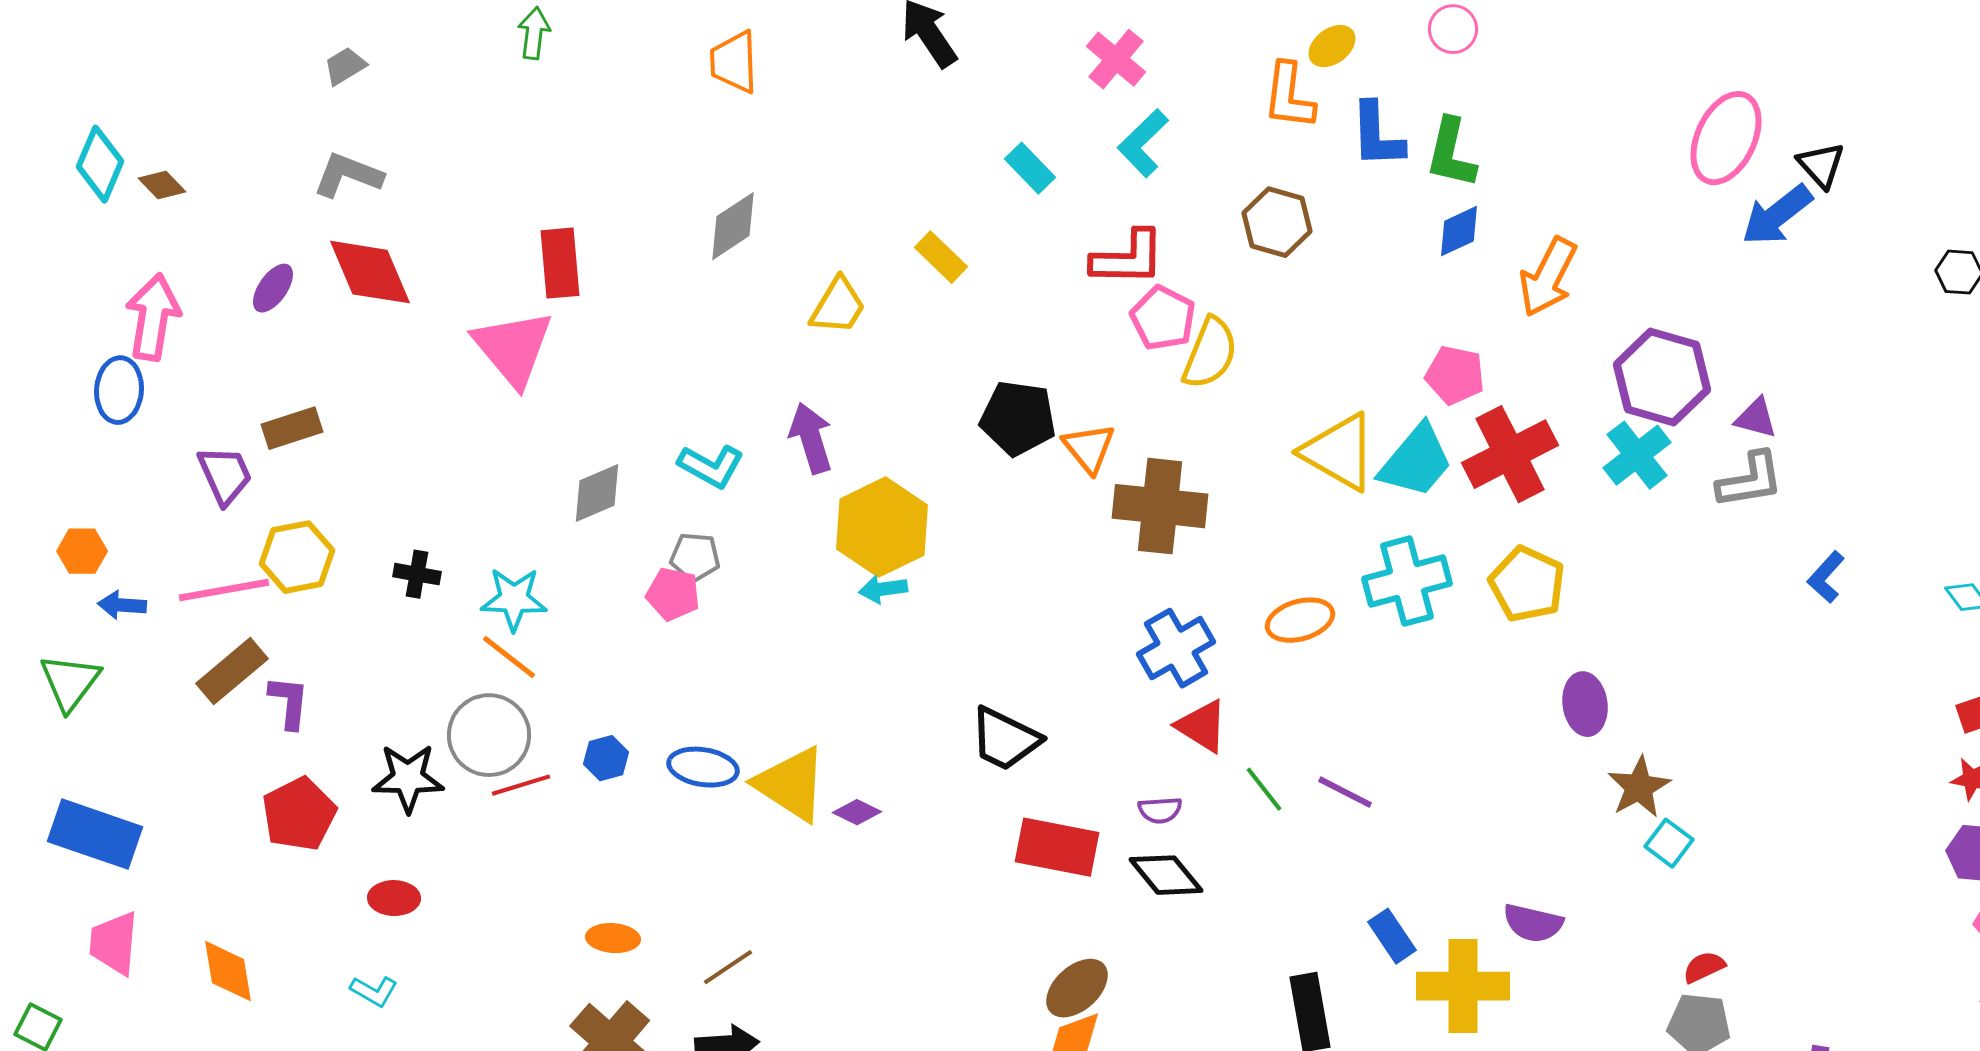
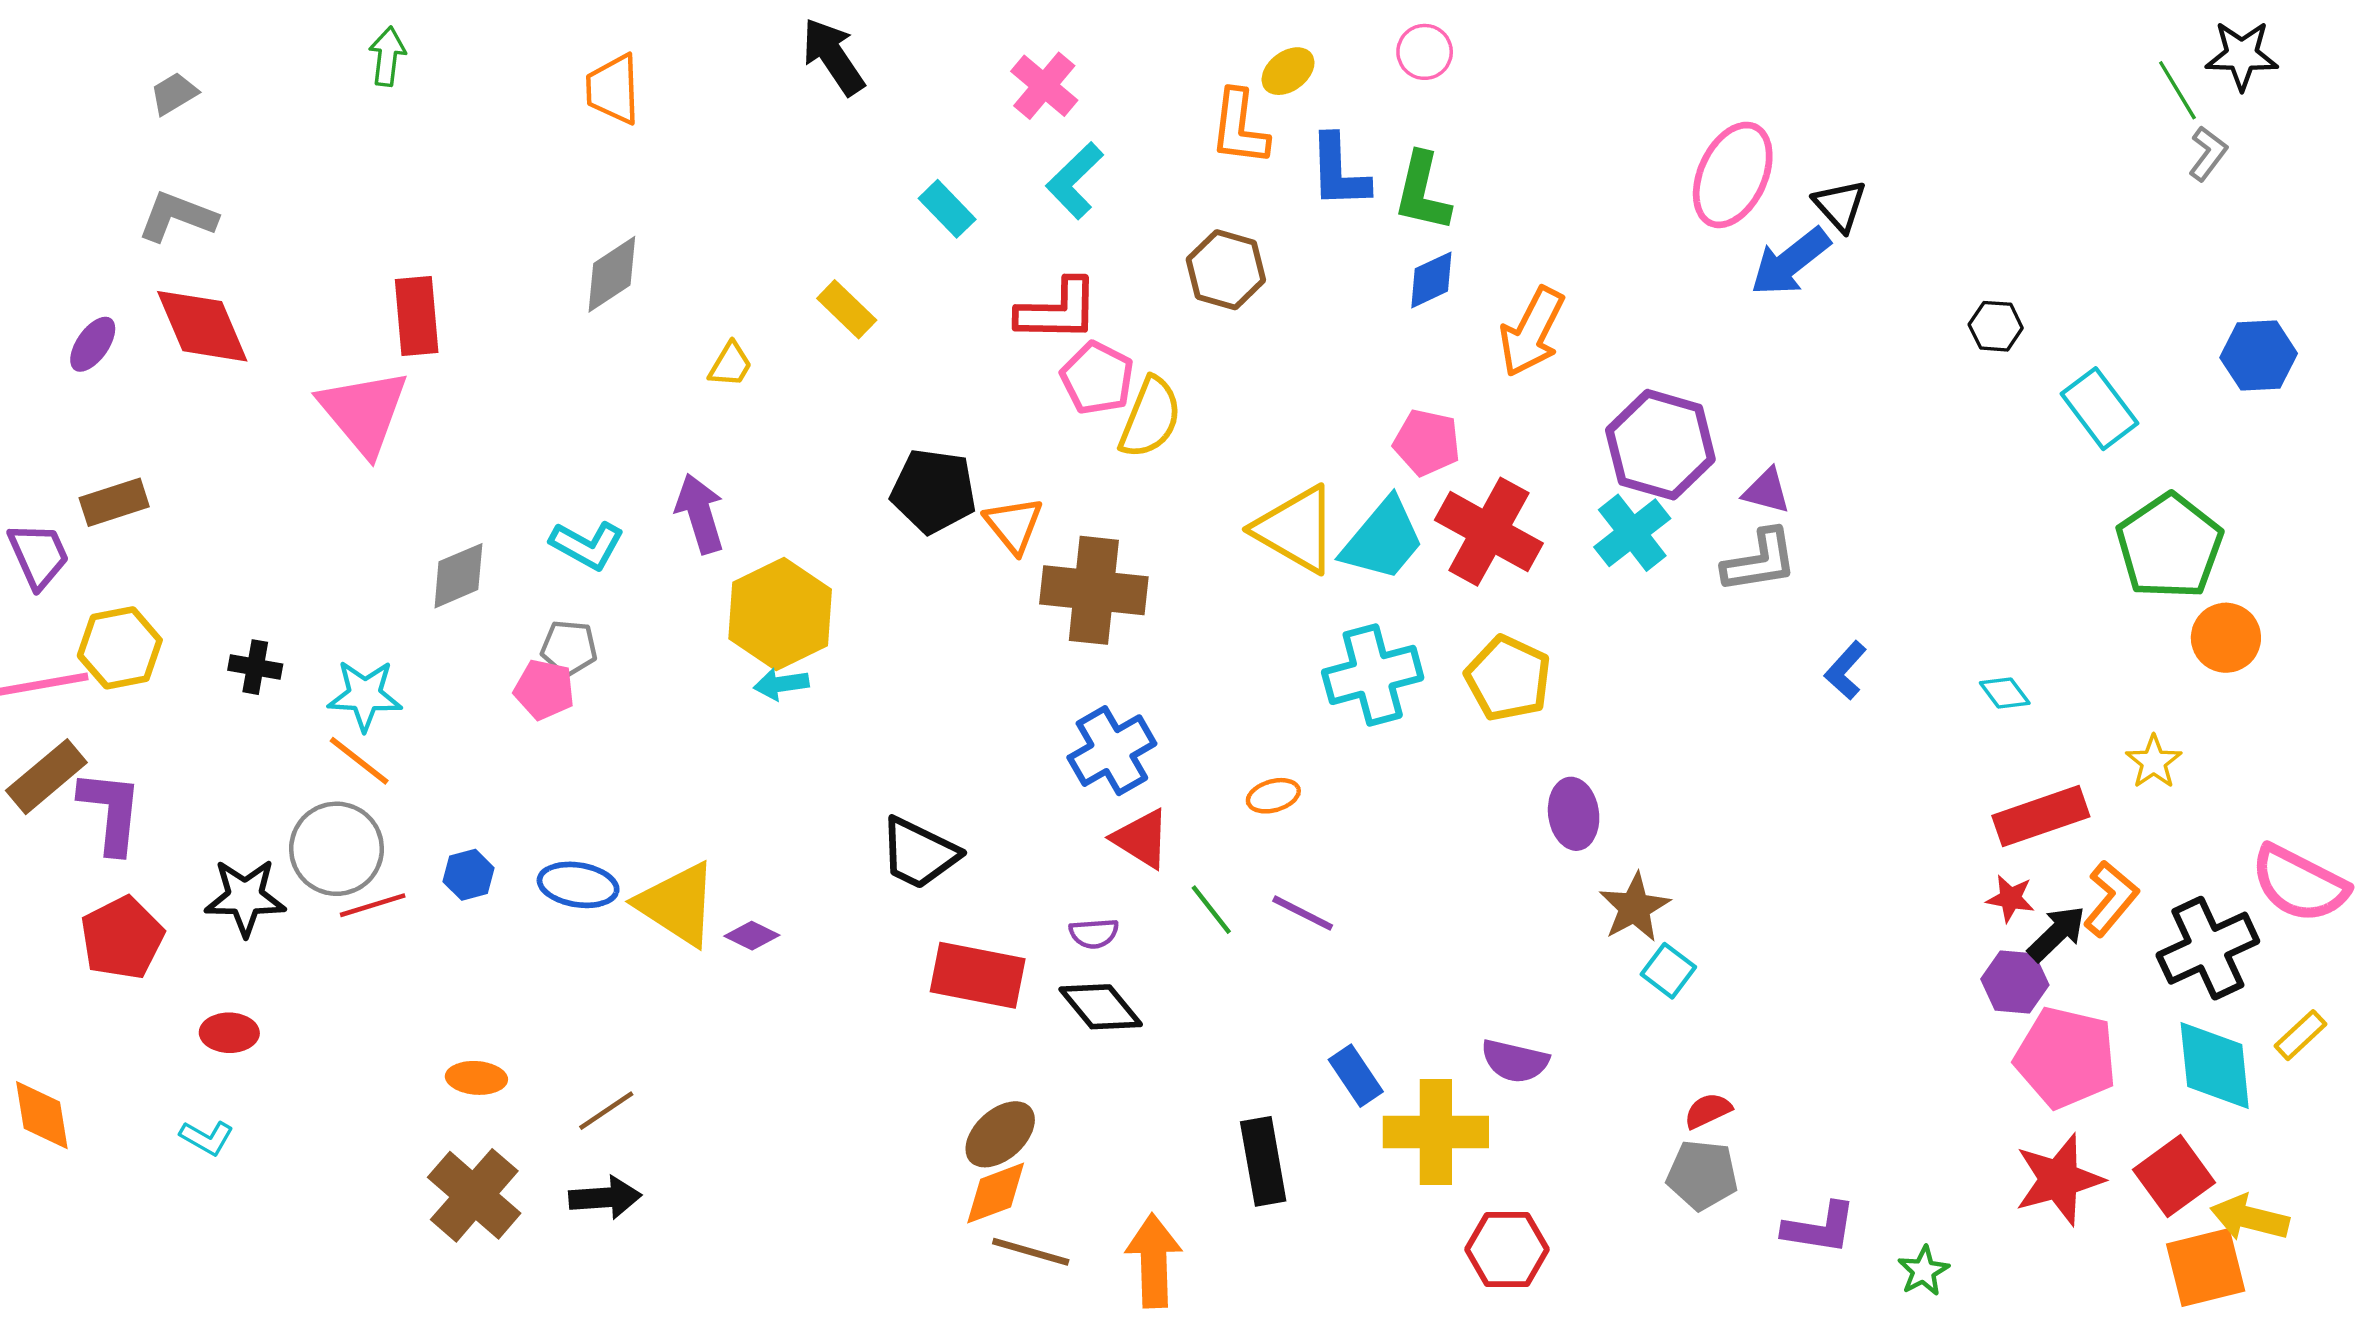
yellow trapezoid: (838, 306) -> (730, 365), size x0.7
red cross: (1510, 454) -> (1489, 532), turned -34
orange ellipse: (1300, 620) -> (1273, 796), moved, size x0.7
purple L-shape: (289, 702) -> (111, 812), size x1.4

